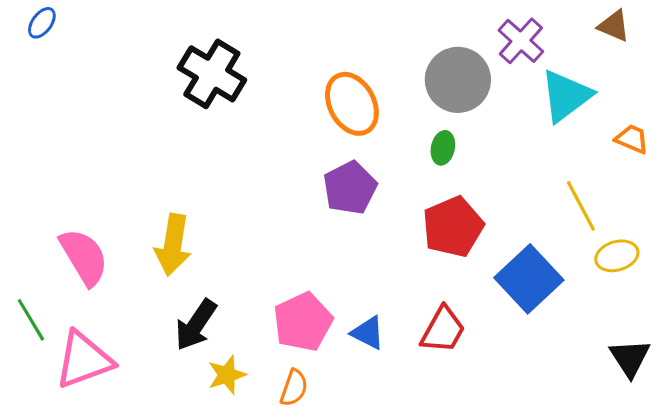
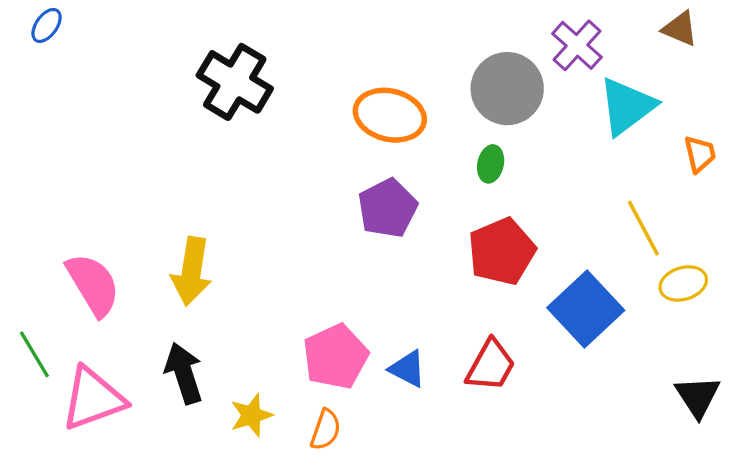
orange ellipse: (352, 104) -> (390, 115), turned -48
orange trapezoid: (632, 139) -> (700, 154), turned 54
black arrow: (196, 325) -> (184, 373), moved, turned 128

